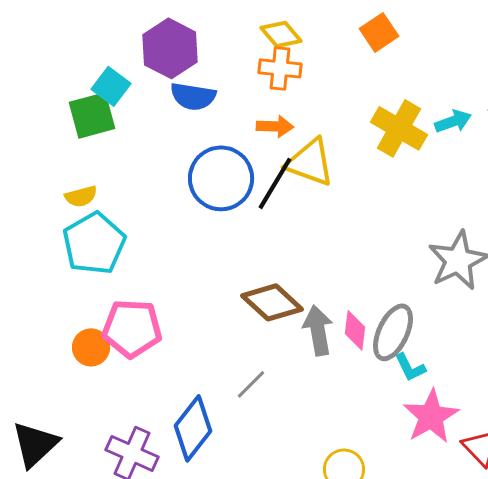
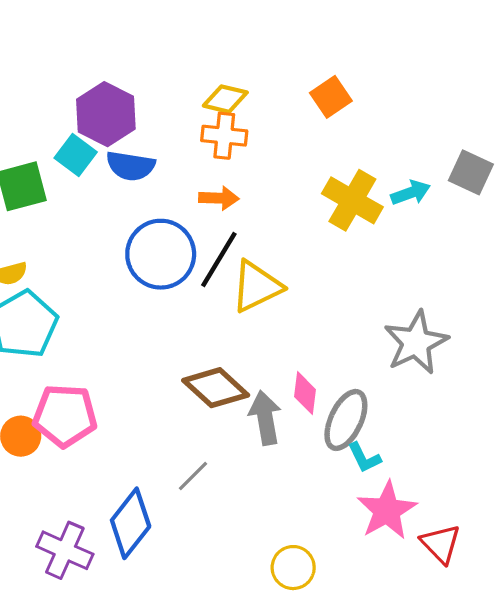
yellow diamond: (281, 34) -> (225, 99), turned -36
cyan square: (111, 86) -> (76, 155), moved
yellow triangle: (310, 162) -> (257, 286), moved, turned -46
pink diamond: (355, 330) -> (305, 393), moved

